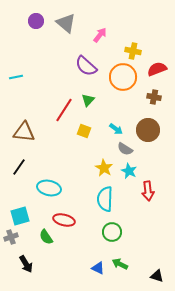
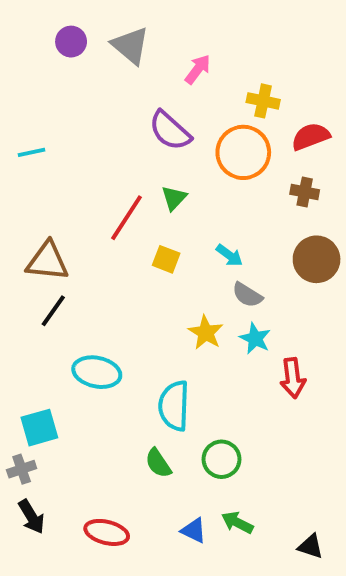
brown circle: (148, 130) -> (317, 259), moved
black line: (19, 167) -> (53, 311), moved
cyan semicircle: (105, 199) -> (174, 406), moved
red ellipse: (64, 220) -> (107, 532), moved
green semicircle: (46, 237) -> (158, 463), moved
black arrow: (26, 264) -> (31, 517), moved

